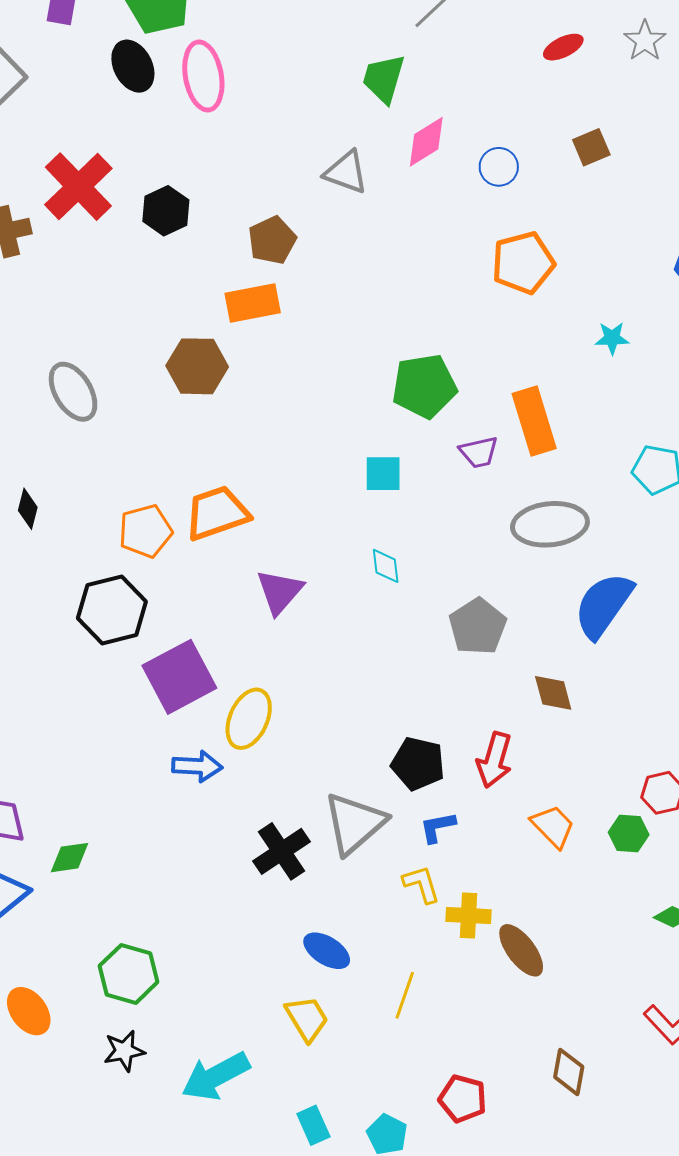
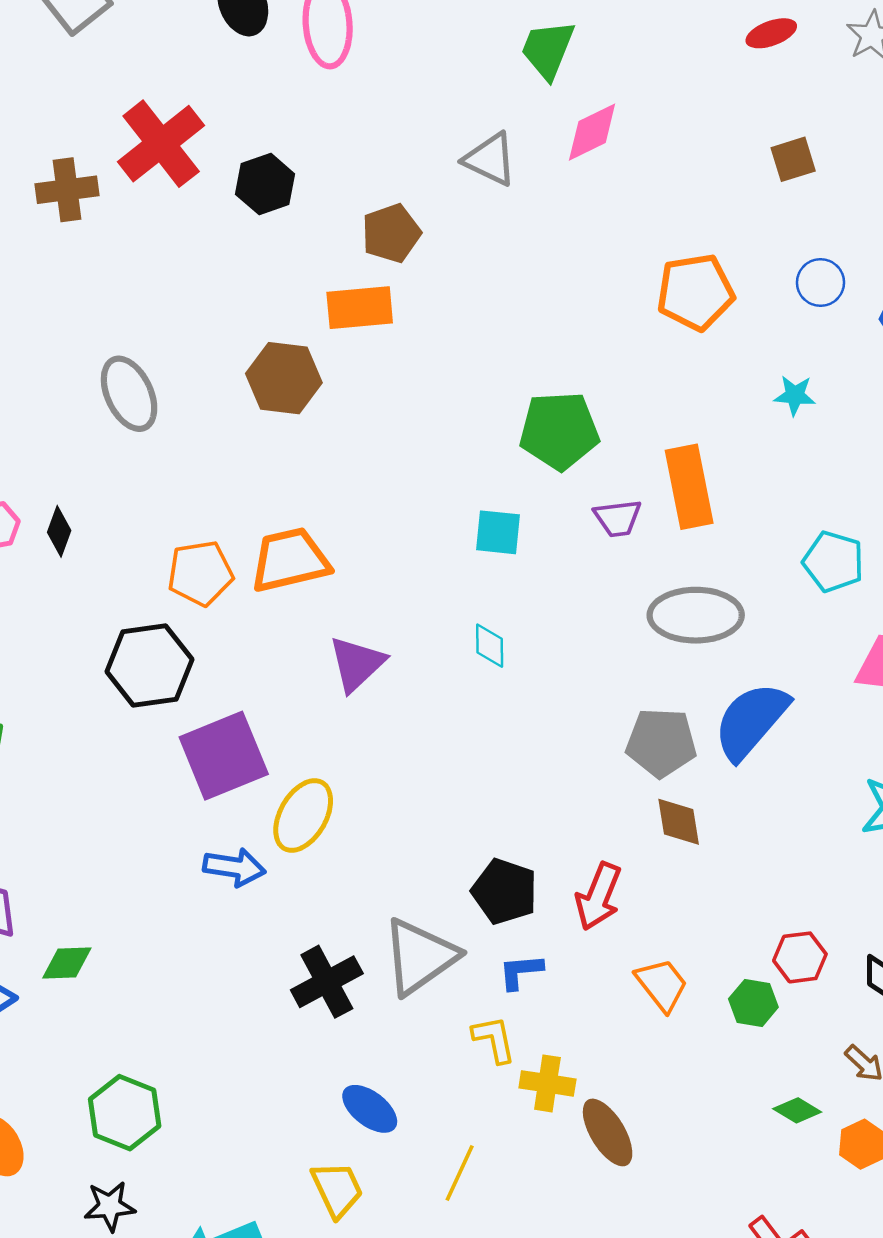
blue circle: (499, 167) -> (821, 283), moved
gray pentagon: (478, 626) -> (661, 743), moved, turned 30

